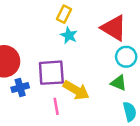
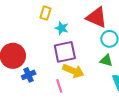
yellow rectangle: (64, 14) -> (46, 13), moved
purple square: (51, 73) -> (65, 52), moved

